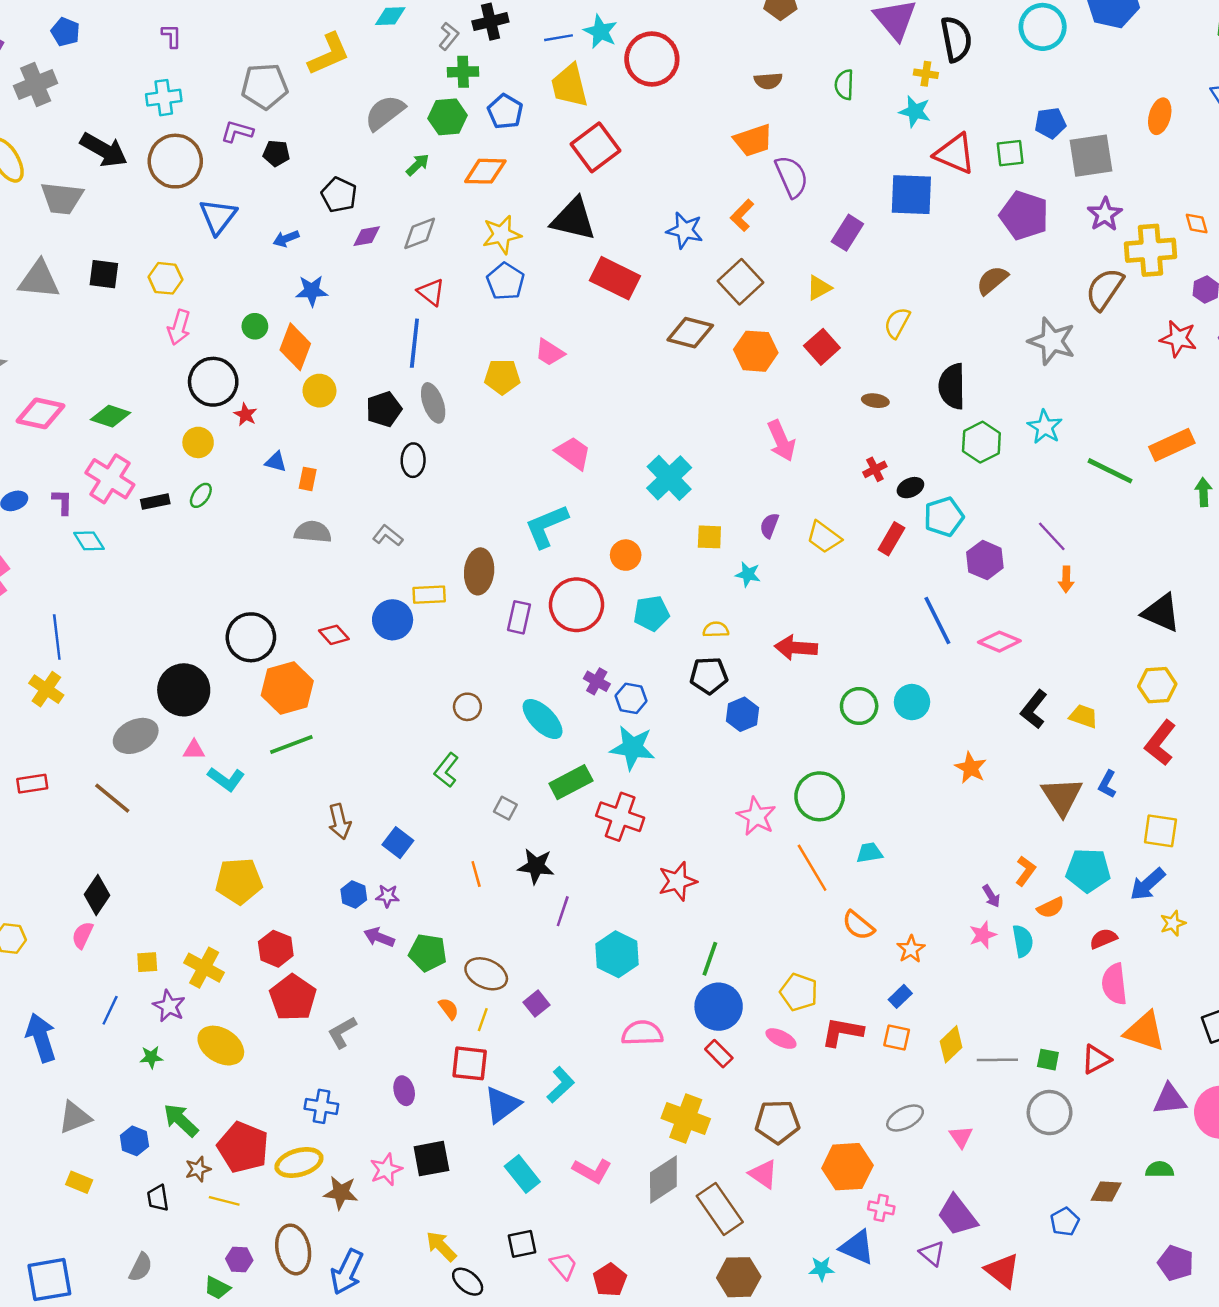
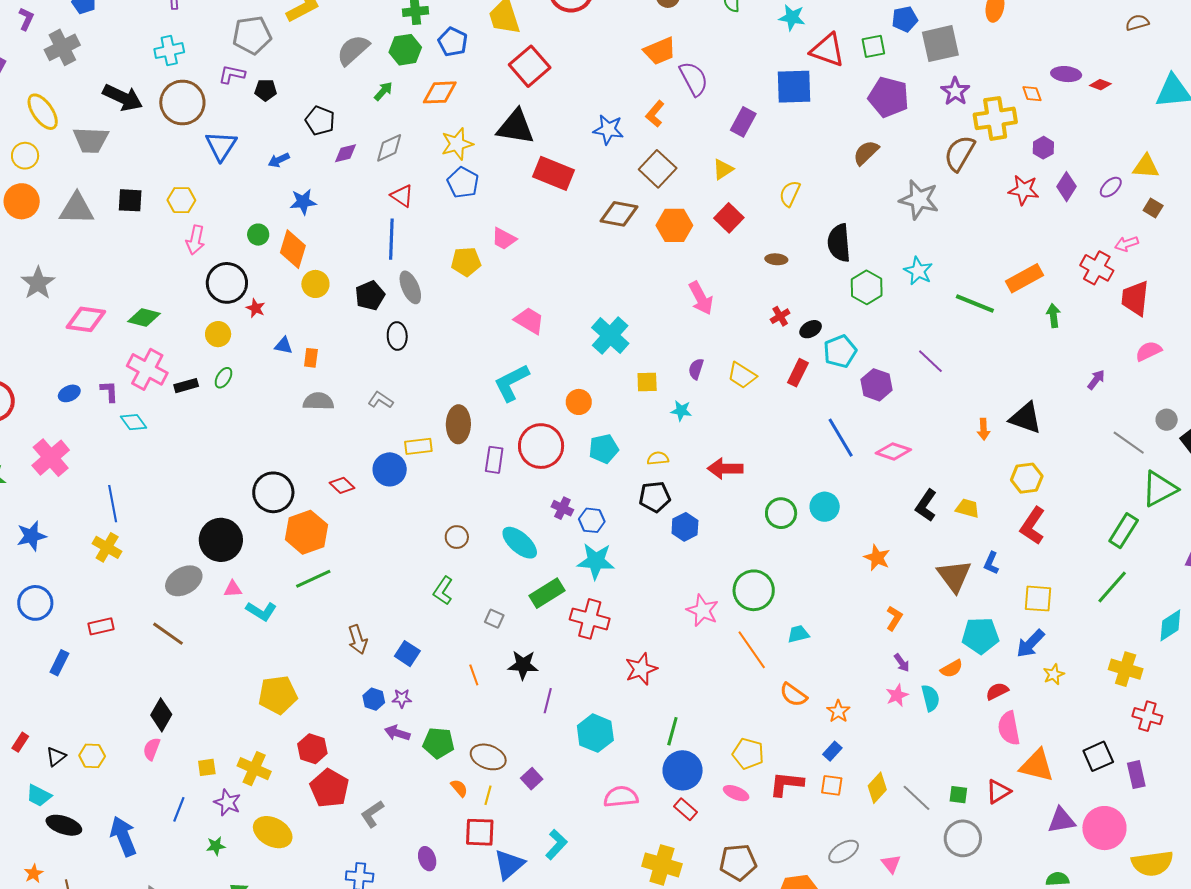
orange arrow: (1066, 579) -> (984, 429), moved
orange L-shape: (1025, 871) -> (894, 618), moved
gray line: (997, 1060) -> (916, 798), turned 48

